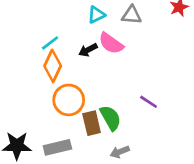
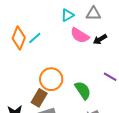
black arrow: (88, 50) -> (100, 39), moved
orange diamond: (53, 66) -> (19, 38), moved
brown rectangle: (92, 123) -> (39, 98), moved, turned 48

